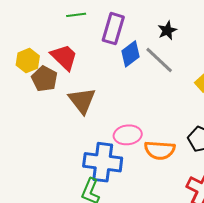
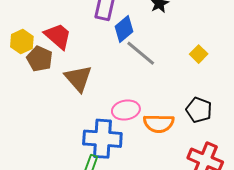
gray line: (159, 60) -> (141, 53), moved

